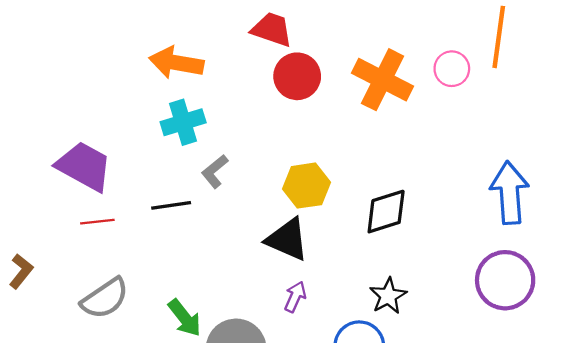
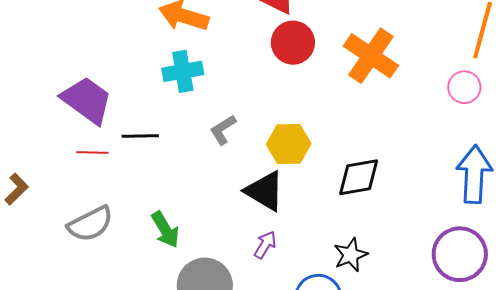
pink circle: (452, 69) -> (464, 87), moved
gray L-shape: (215, 171) -> (223, 130), moved
black line: (171, 205) -> (140, 136), moved
green arrow: (185, 318) -> (165, 229), moved

